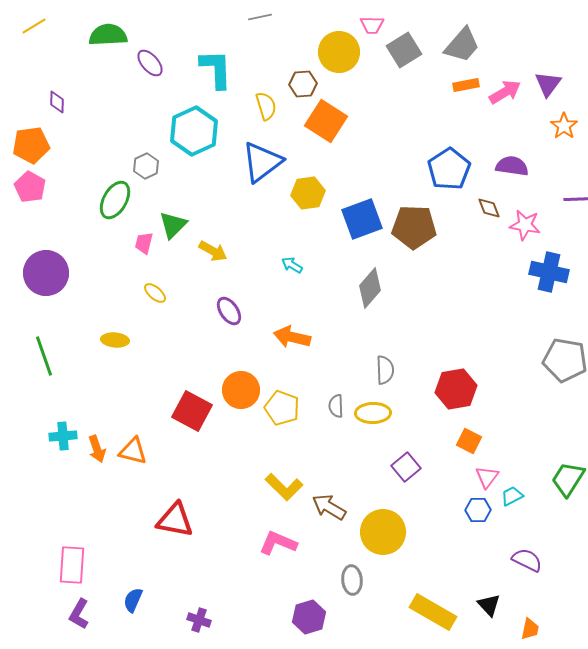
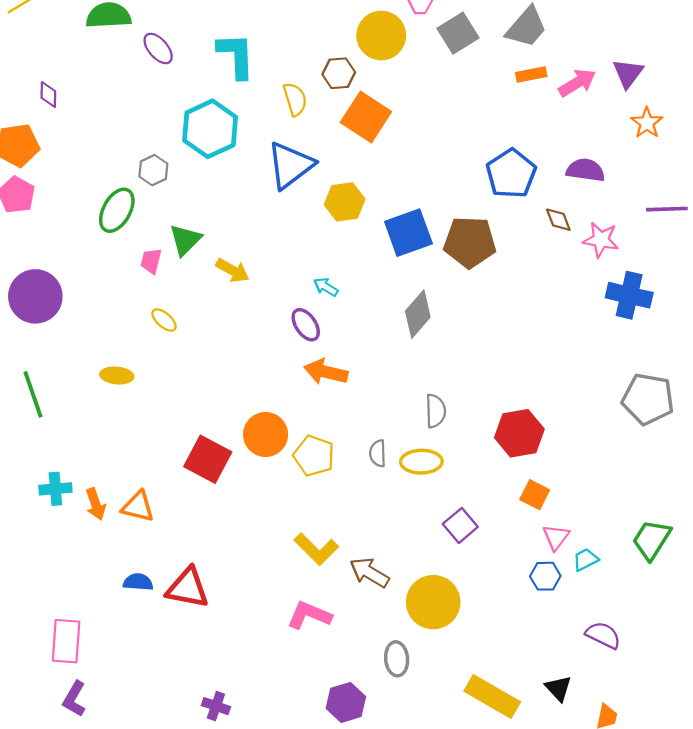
purple ellipse: (229, 311) -> (306, 325), moved
blue semicircle: (133, 600) -> (138, 582), moved, turned 70

